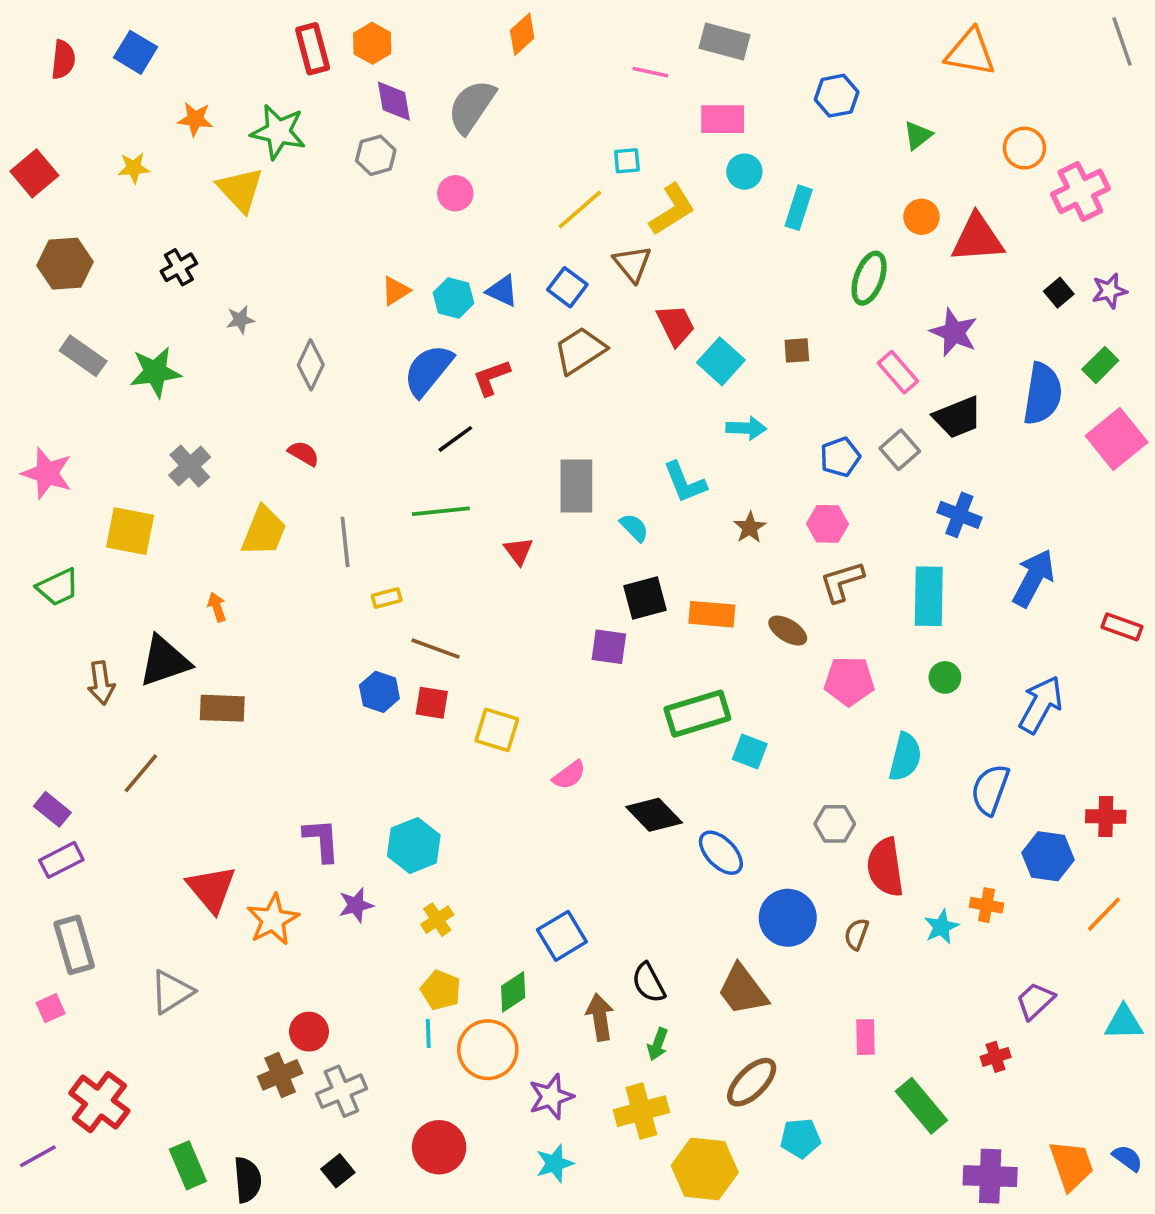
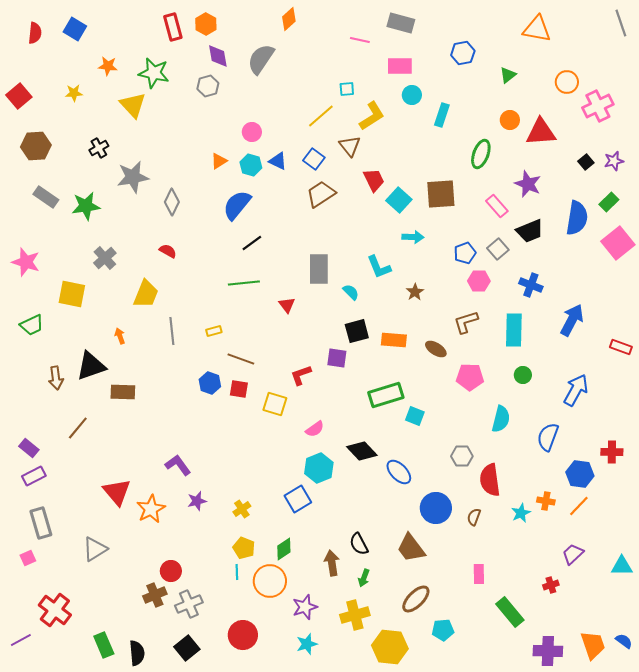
pink circle: (455, 193) -> (252, 132), moved
gray star: (240, 320) -> (133, 177), size x2.0
brown square: (797, 350) -> (441, 194), size x2.0
red L-shape: (491, 378) -> (301, 375), moved
pink hexagon: (828, 524) -> (479, 281), moved
gray line: (345, 542) -> (172, 331), moved
purple L-shape: (322, 840) -> (178, 465), turned -32
cyan hexagon: (414, 845) -> (319, 468), moved
orange line: (1104, 914) -> (579, 506), moved
blue square: (562, 936) -> (298, 499), moved
black square: (338, 1171) -> (187, 648), size x1.4

